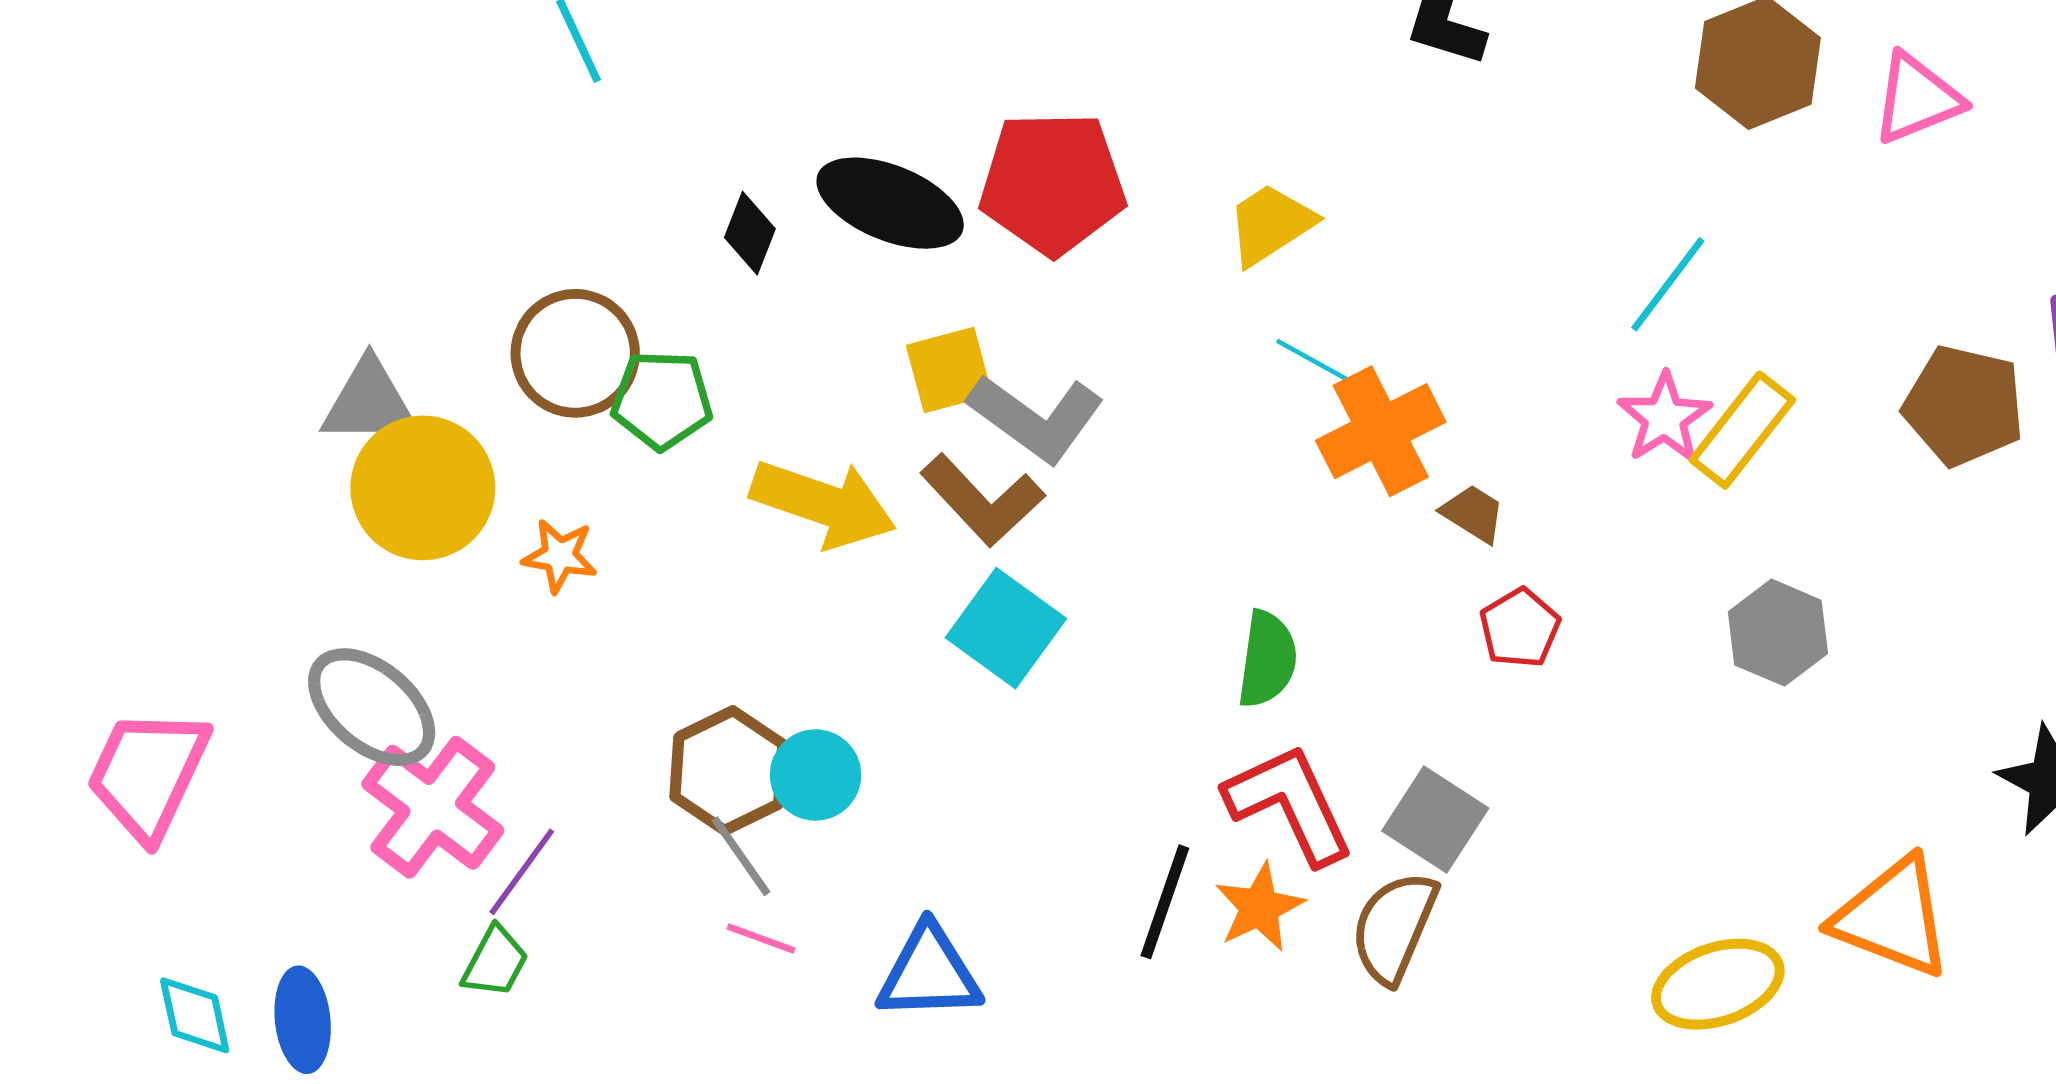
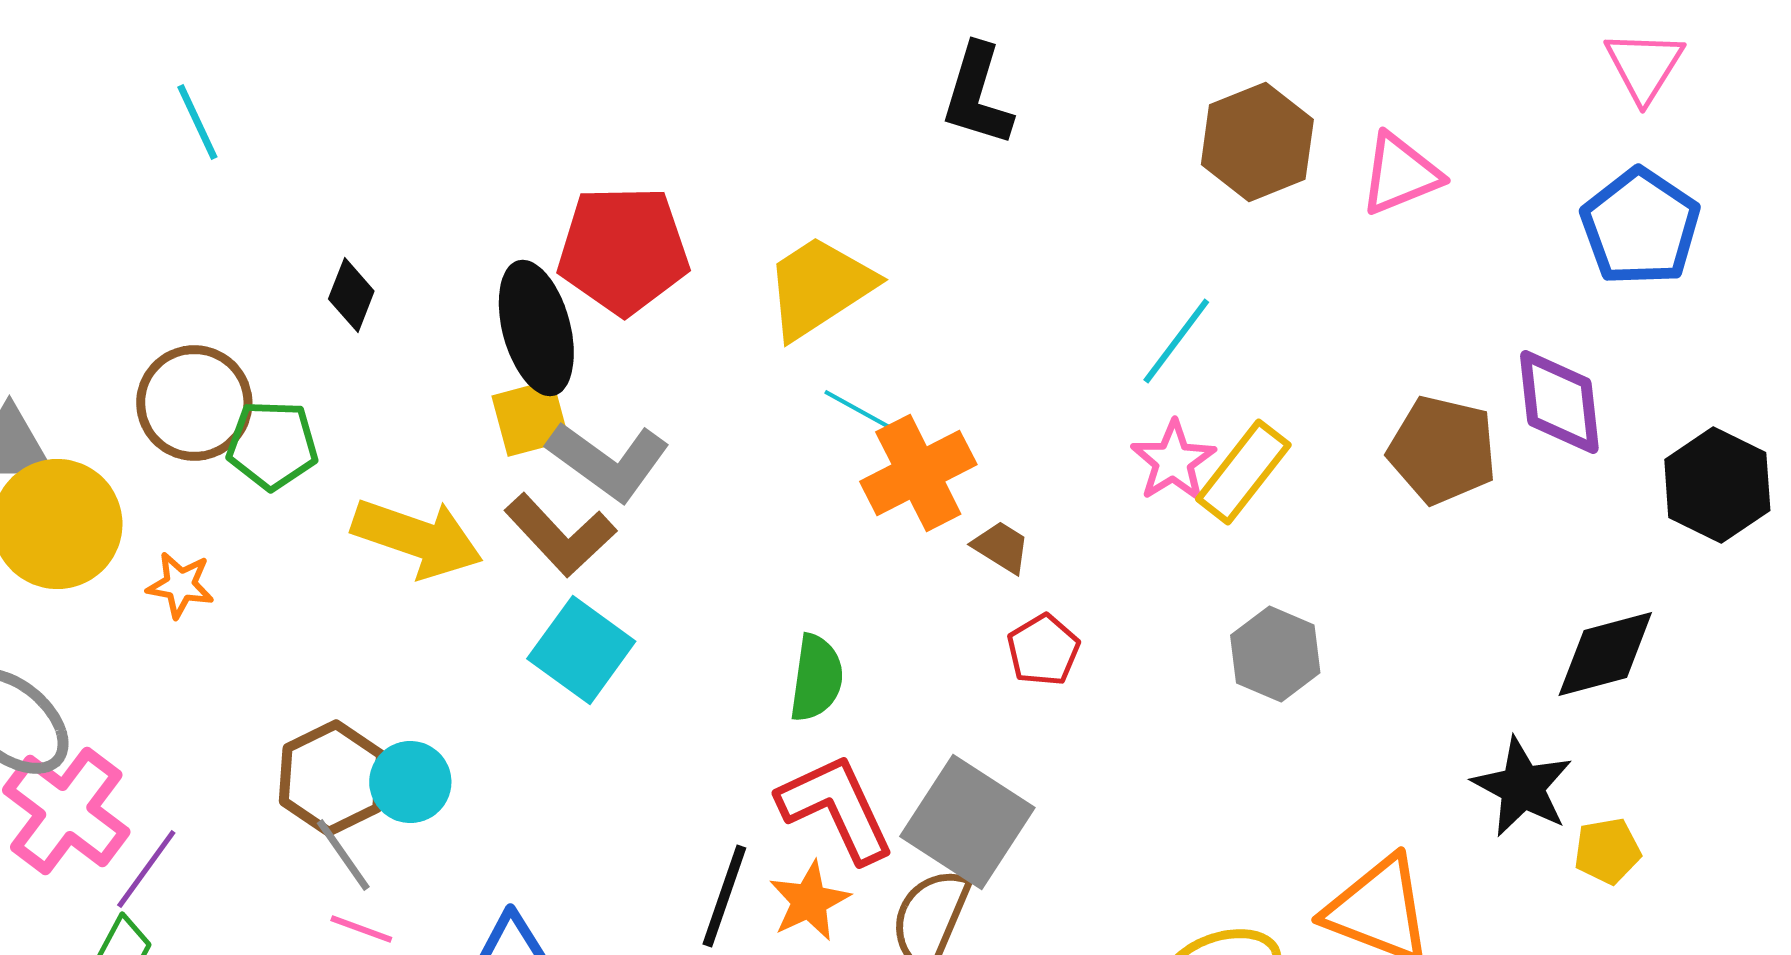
black ellipse: (890, 203) -> (536, 328), moved, turned 53
yellow trapezoid: (1271, 224) -> (819, 287), size x1.4
gray square: (1435, 819) -> (967, 822), size x1.4

